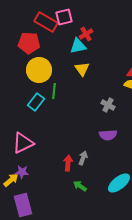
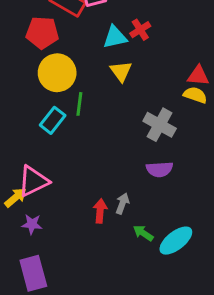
red cross: (86, 34) -> (140, 30), moved
gray cross: (108, 105) -> (160, 125), size x1.5
yellow arrow: (11, 180) -> (16, 197), moved
green arrow: (80, 186) -> (143, 233), moved

